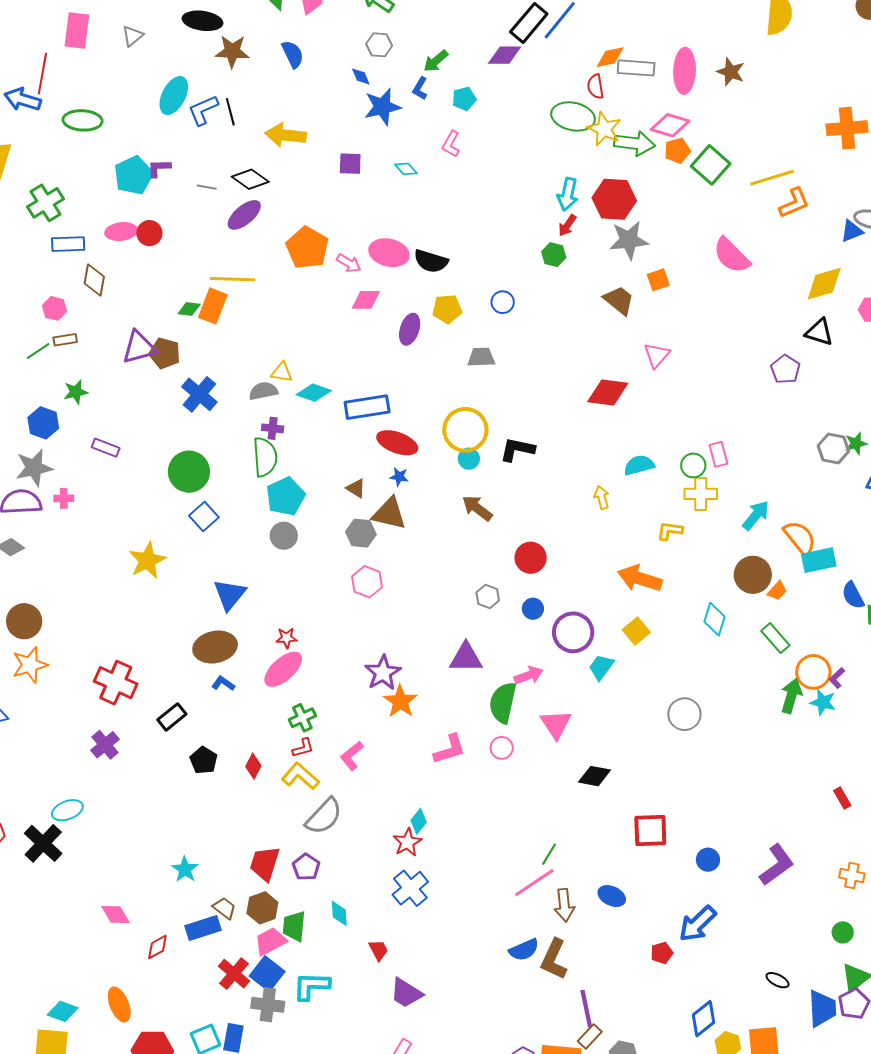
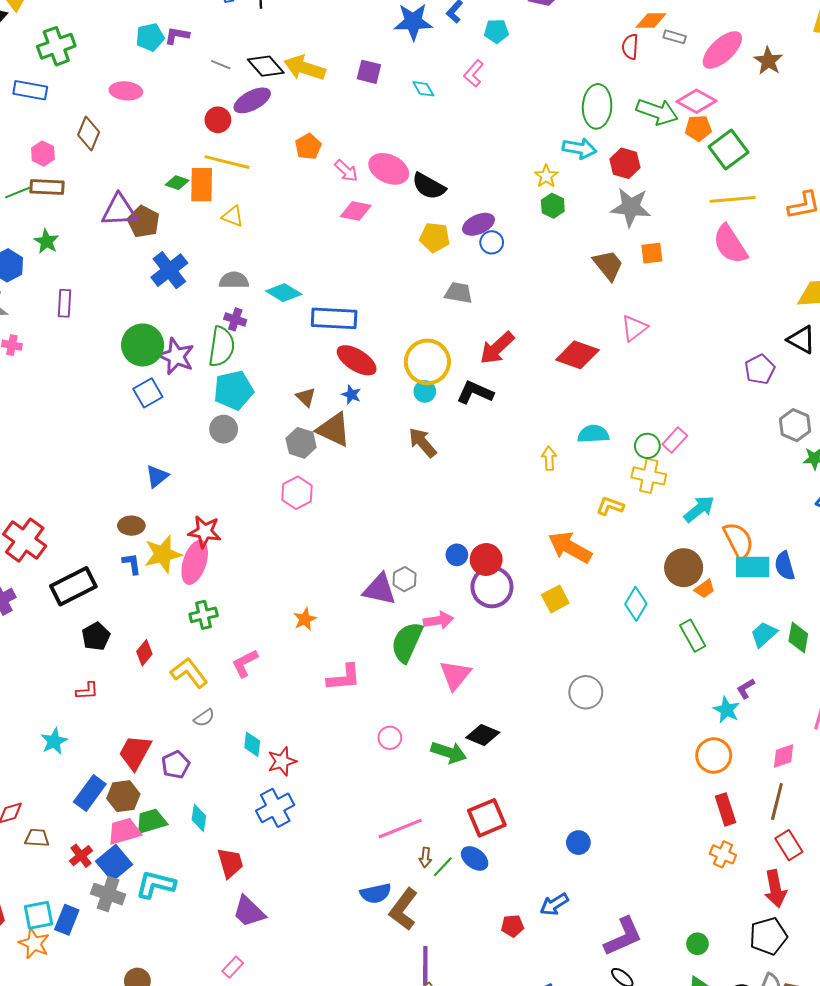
gray rectangle: (636, 68) -> (675, 37), size x0.6
pink ellipse: (685, 71) -> (722, 50), turned 33
green ellipse: (573, 116) -> (597, 106), moved, turned 69
yellow star: (604, 129) -> (546, 176), moved, size x0.7
yellow arrow: (286, 135) -> (305, 68), moved
cyan pentagon: (133, 175) -> (150, 37), size x0.7
yellow line: (772, 178) -> (733, 199), moved
cyan arrow: (568, 194) -> (579, 148), turned -104
red hexagon: (614, 199) -> (625, 163), size x0.7
red arrow: (567, 225) -> (497, 348), moved, size x1.6
red circle: (149, 233) -> (218, 120), moved
blue rectangle: (68, 244) -> (30, 90), moved
orange pentagon: (307, 248) -> (308, 146), size x0.6
orange rectangle: (213, 306) -> (202, 185), turned -32
purple ellipse: (410, 329) -> (478, 224), moved, turned 36
brown rectangle: (65, 340) -> (47, 187), size x1.4
yellow triangle: (282, 372) -> (233, 216), moved
green star: (76, 392) -> (46, 241), turned 30
purple rectangle: (106, 448) -> (64, 303), turned 60
gray hexagon: (833, 448) -> (795, 425), moved
pink rectangle: (718, 454) -> (675, 440), turned 45
red circle: (531, 558) -> (486, 560), moved
yellow star: (147, 560) -> (163, 554), moved
blue triangle: (230, 595) -> (157, 476), size x0.7
blue semicircle: (853, 595) -> (785, 566), moved
gray hexagon: (488, 597) -> (404, 579), moved
red star: (287, 638) -> (205, 532), size x1.5
brown ellipse: (215, 647) -> (131, 526), size x0.6
cyan trapezoid: (601, 667) -> (764, 634), moved
pink ellipse: (283, 669) -> (195, 562), turned -42
orange circle: (813, 672) -> (714, 756), moved
purple star: (383, 673) -> (176, 356), moved, turned -30
blue L-shape: (223, 683) -> (132, 564), turned 35
green arrow: (791, 696) -> (449, 752), moved, turned 80
orange star: (400, 701) -> (305, 619), size x0.7
black rectangle: (172, 717) -> (73, 586), size x1.5
red L-shape: (303, 748) -> (87, 691), moved
pink circle: (502, 748) -> (390, 738), moved
red rectangle: (842, 798) -> (725, 809), size x1.4
gray semicircle: (324, 816) -> (204, 718), size x0.5
cyan diamond: (419, 821) -> (252, 744), moved, turned -45
red square: (650, 830) -> (487, 818), moved, turned -33
green line: (549, 854) -> (443, 867), moved
purple L-shape: (777, 865) -> (623, 937), moved
orange cross: (852, 875) -> (723, 854), moved
brown arrow: (564, 905) -> (425, 857), size x0.6
brown trapezoid: (224, 908) -> (37, 838), moved, turned -45
blue arrow: (697, 924) -> (554, 904), size x0.7
green trapezoid: (294, 926) -> (151, 821), turned 56
blue rectangle: (203, 928) -> (90, 793), moved, turned -48
red trapezoid: (379, 950) -> (230, 863), size x1.4
red cross: (234, 974) -> (81, 856), size x0.7

